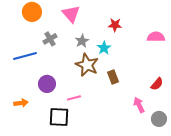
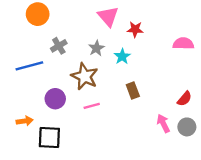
pink triangle: (71, 14) -> (108, 16), moved
brown star: (87, 65) -> (85, 76), moved
pink line: (74, 98) -> (92, 106), moved
black square: (59, 117) -> (49, 138), moved
gray circle: (159, 119) -> (187, 127), moved

